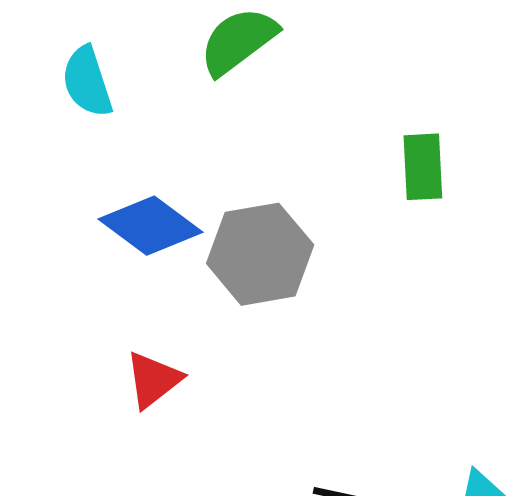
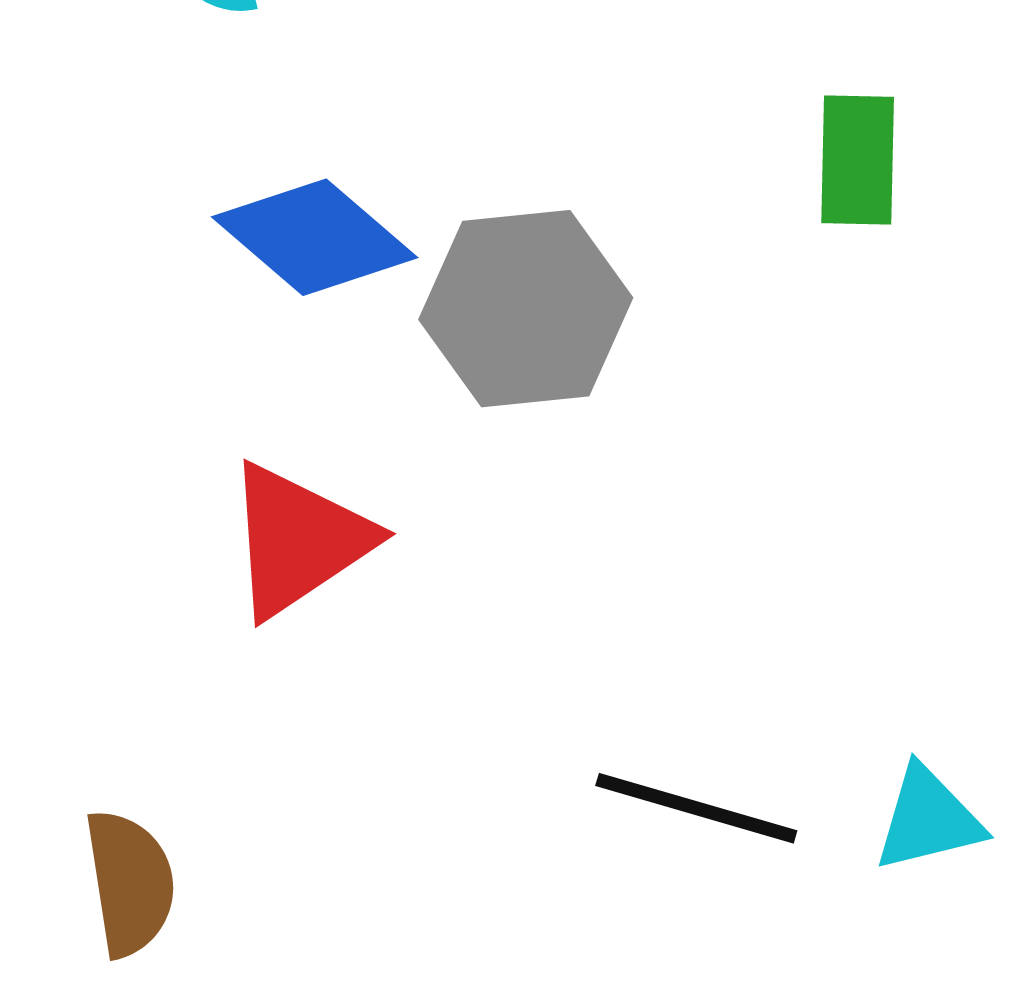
red triangle: (153, 380) -> (298, 540), size x1.4

